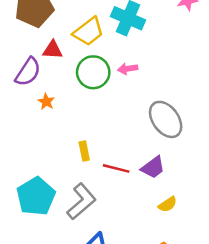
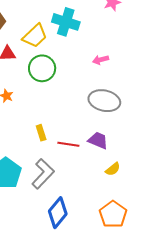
pink arrow: (128, 69) -> (100, 60), moved
gray ellipse: (166, 119) -> (104, 101), turned -36
purple trapezoid: (153, 167) -> (98, 140), turned -115

